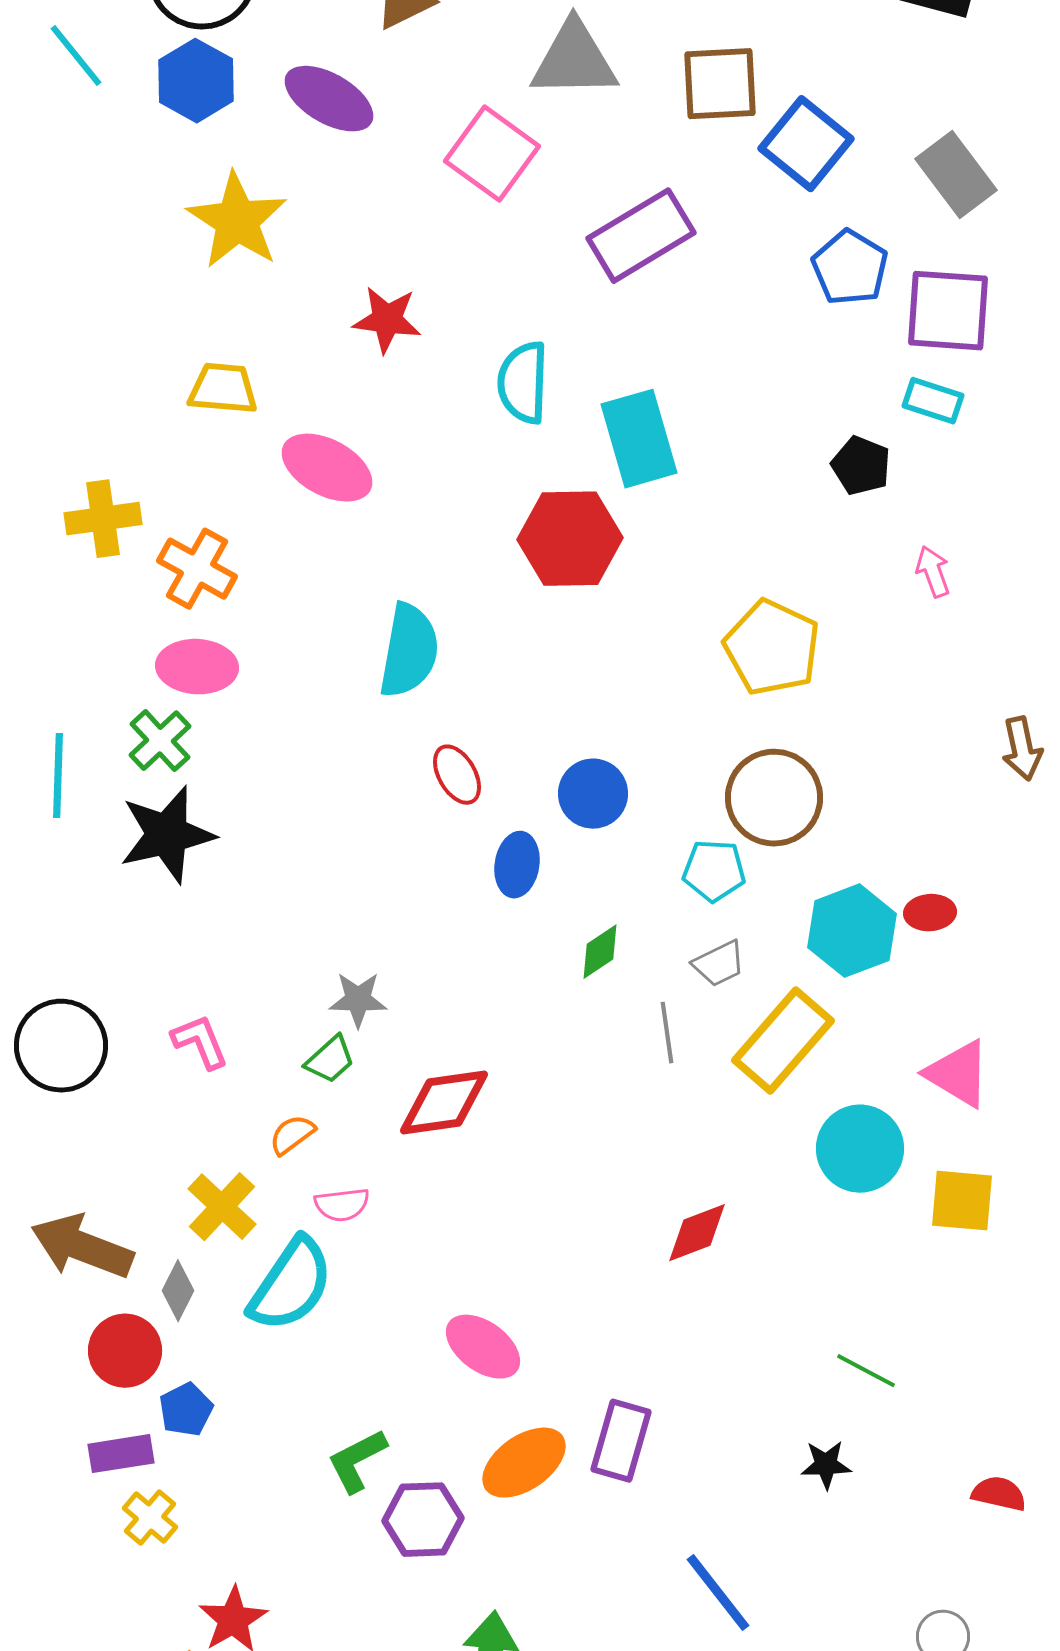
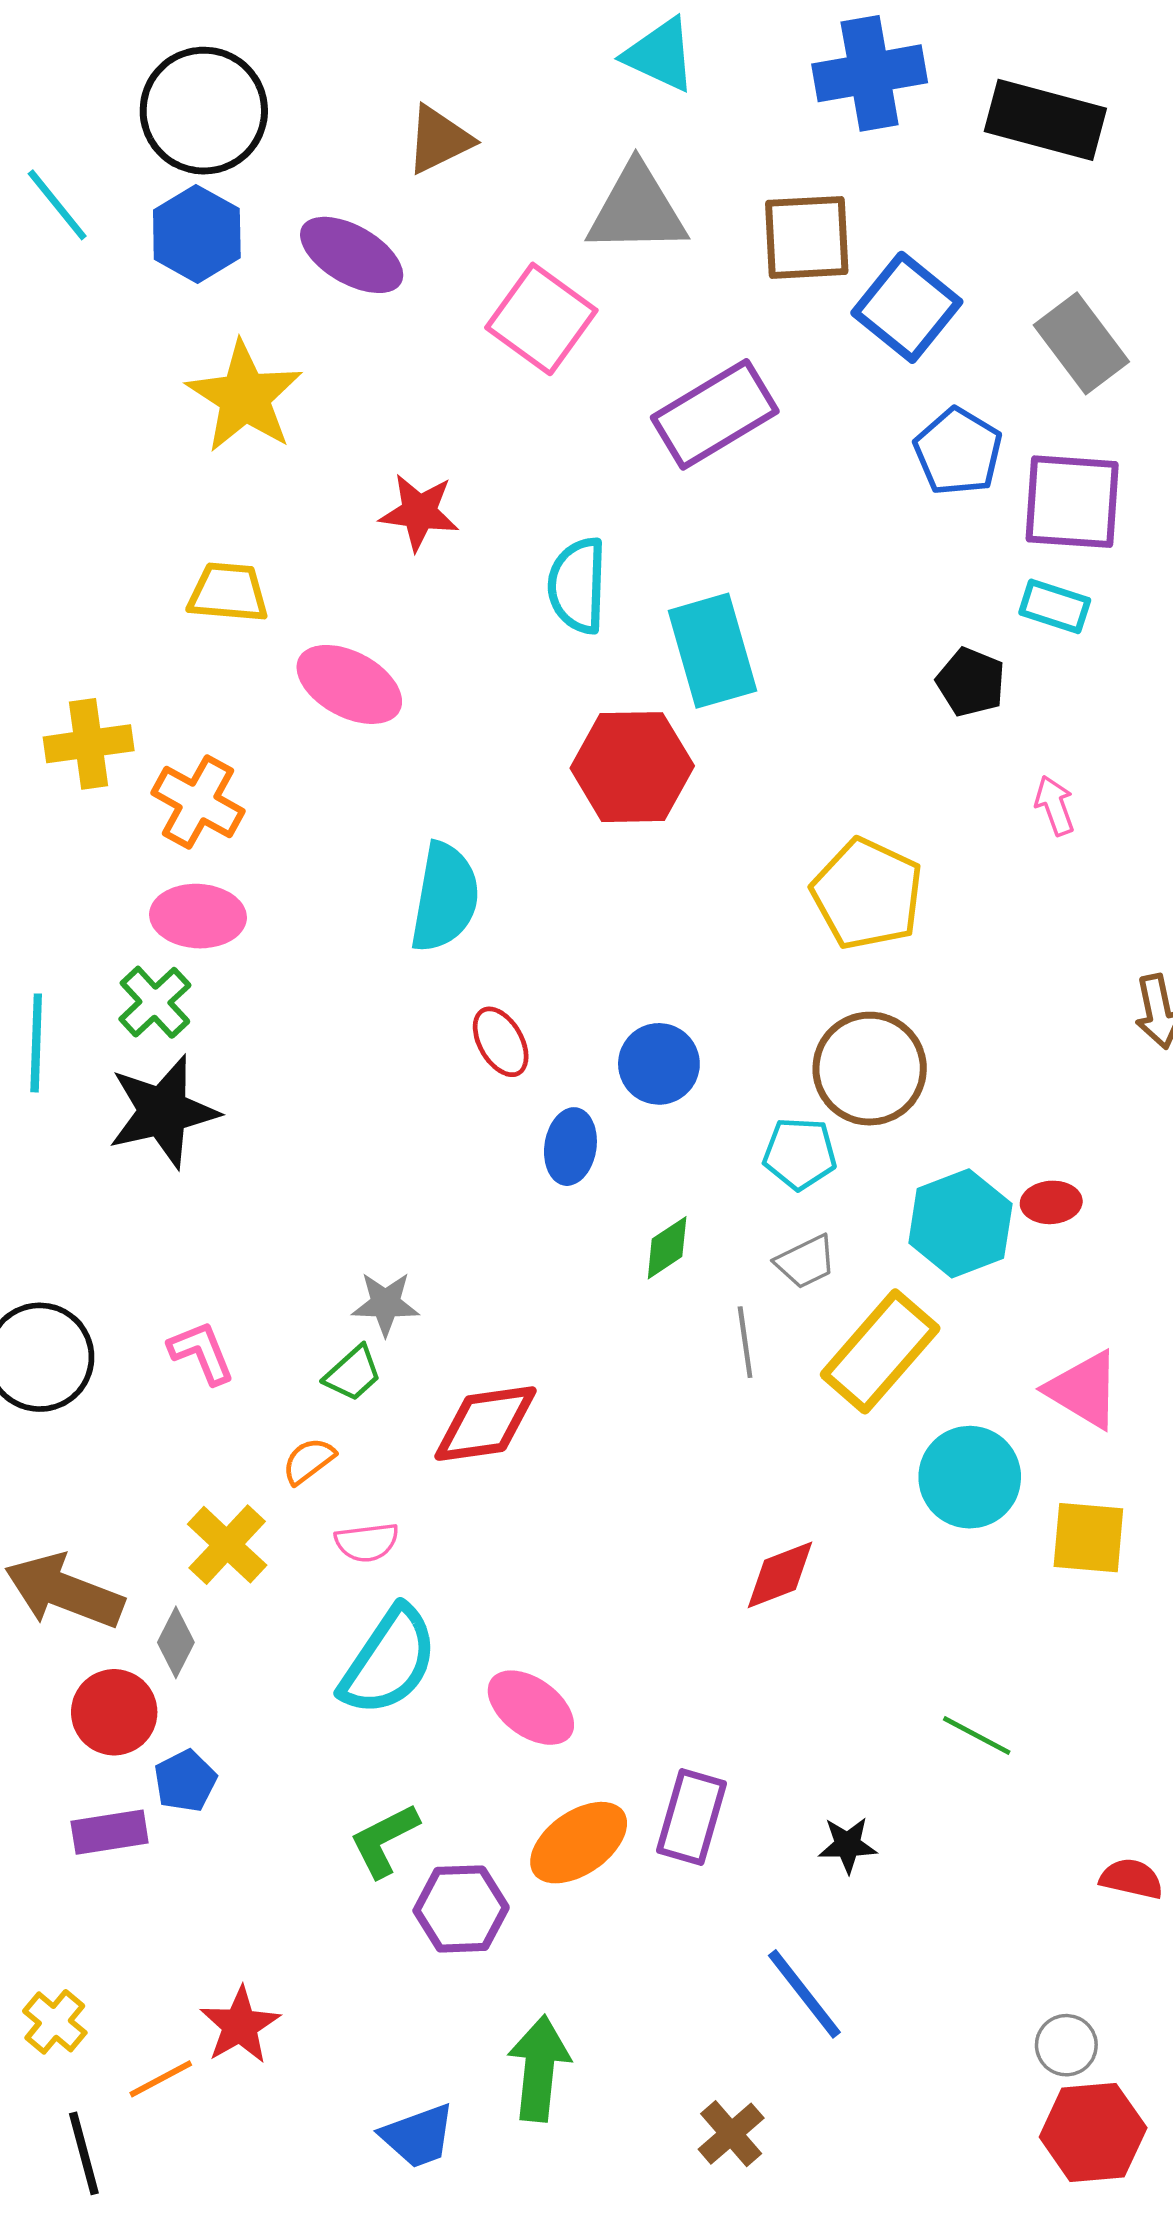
cyan semicircle: (291, 1285) -> (389, 1661), moved
black star: (826, 1465) -> (848, 1845), moved
yellow cross: (150, 1518) -> (55, 2022), moved

